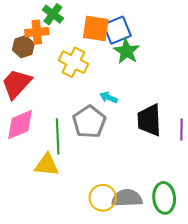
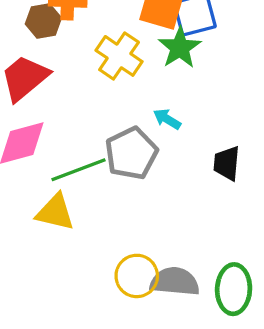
green star: (127, 51) -> (180, 48), moved
black trapezoid: (149, 120) -> (227, 163), size x0.7
green line: (58, 136) -> (78, 170), turned 64

